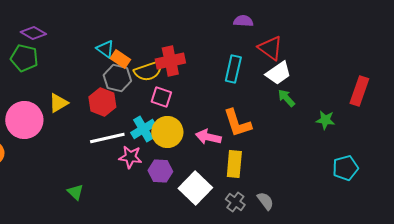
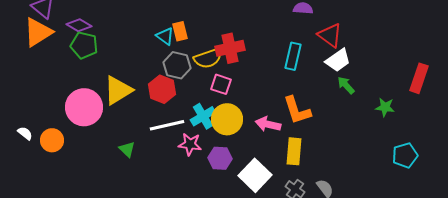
purple diamond: (33, 33) -> (79, 25), moved
orange rectangle: (120, 59) -> (180, 31), moved, turned 42
yellow triangle: (58, 103) -> (118, 90), size x1.5
green triangle: (75, 192) -> (127, 149), moved

